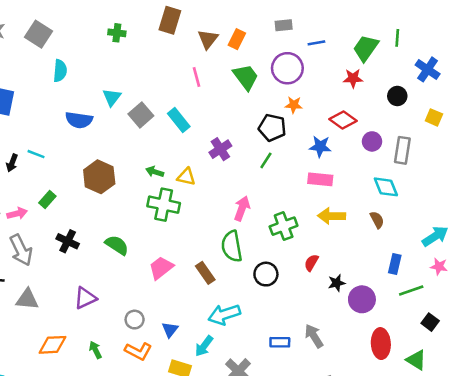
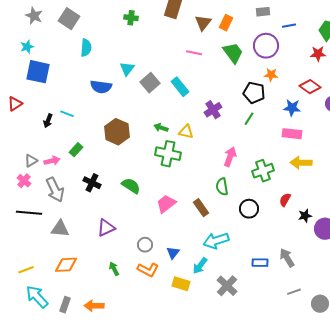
pink line: (196, 77) -> (194, 53), turned -63
green semicircle: (232, 246) -> (222, 187), size x0.7
orange diamond: (52, 345) -> (66, 265), moved

